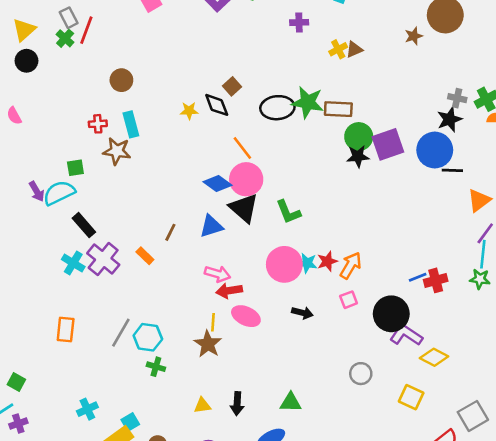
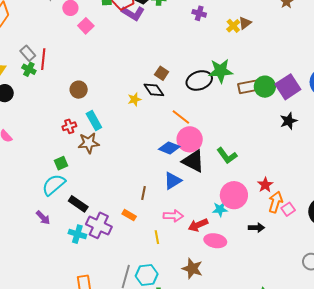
purple cross: (299, 22) -> (199, 13), turned 32
brown rectangle: (338, 109) -> (249, 87), moved
black star: (358, 156) -> (289, 121), moved
purple arrow: (37, 191) -> (43, 218), moved
cyan star: (307, 263) -> (220, 209), moved
orange arrow: (351, 265) -> (276, 202), moved
pink arrow: (218, 274) -> (173, 216), moved
yellow line: (213, 322) -> (157, 237), moved

